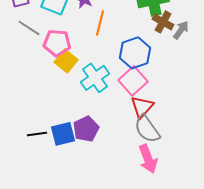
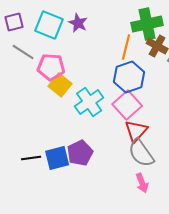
orange line: (100, 23) -> (126, 47), moved
pink arrow: (148, 159) -> (142, 183), size x0.7

